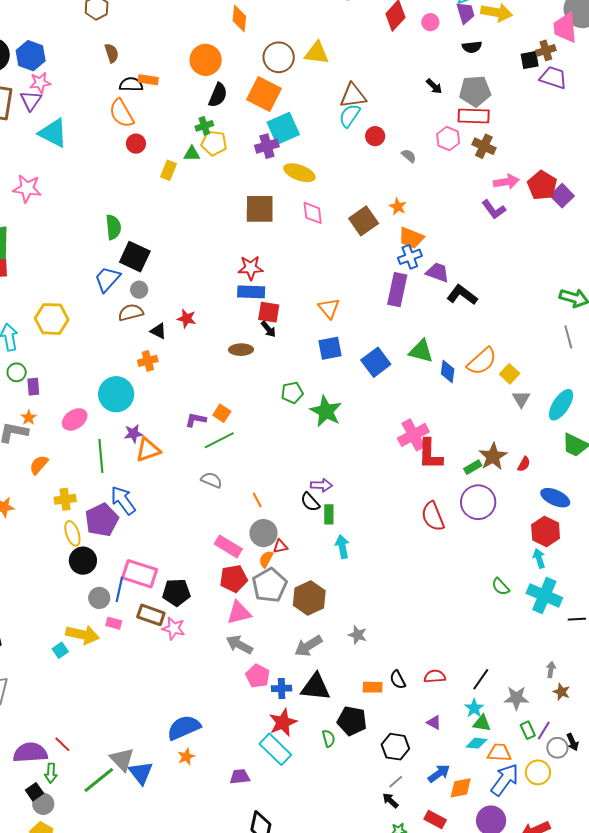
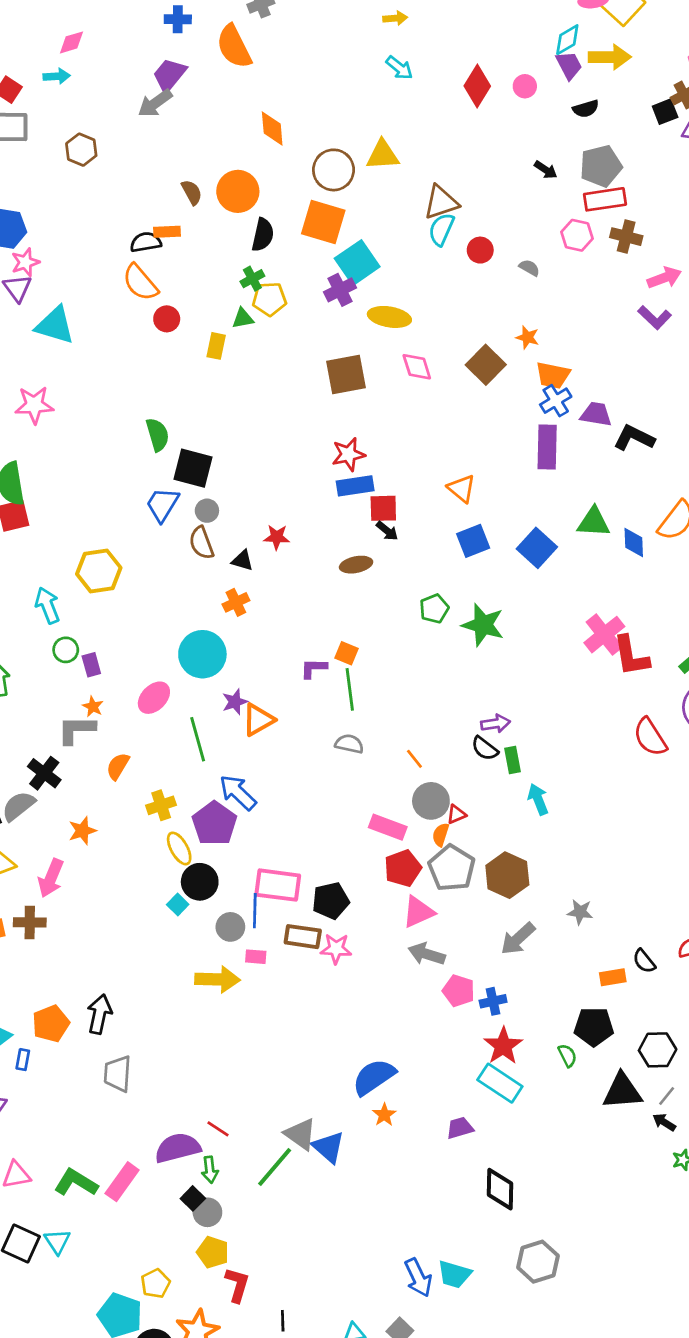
brown semicircle: (112, 53) -> (192, 192), moved
brown semicircle: (131, 312) -> (201, 543), turned -85
green line: (219, 440) -> (350, 689), turned -60
cyan square: (60, 650) -> (178, 904), moved
black triangle: (316, 687) -> (622, 1091), moved

